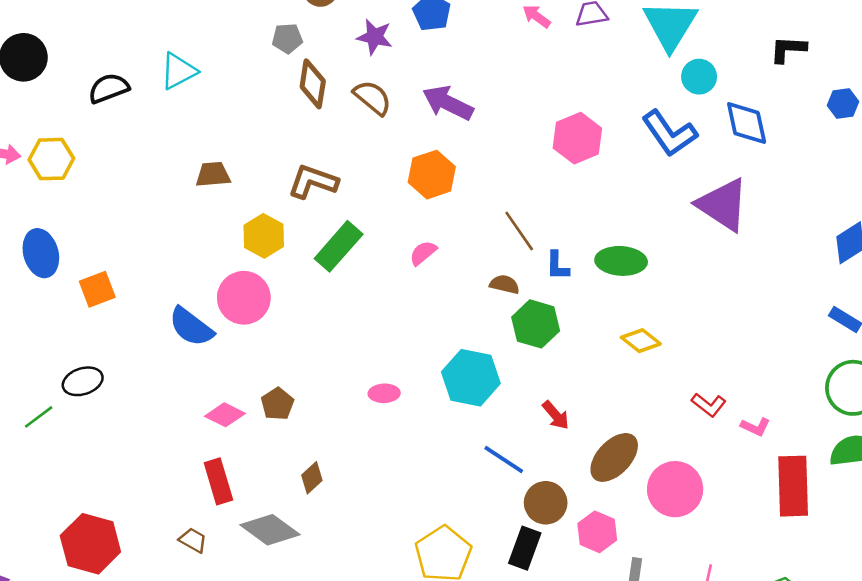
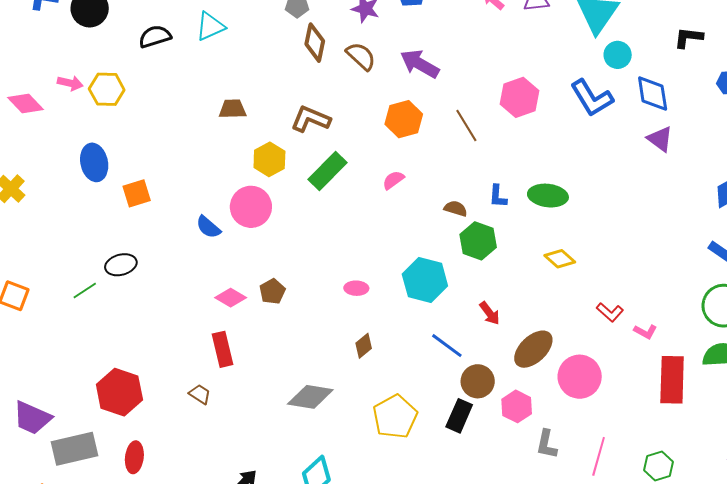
purple triangle: (723, 205) -> (660, 139), moved, size x0.6
brown line: (519, 231) -> (466, 125), moved
blue semicircle: (191, 327) -> (208, 227), size x0.7
brown diamond: (312, 478) -> (364, 346), moved
gray diamond: (270, 530) -> (310, 397), moved, turned -30

